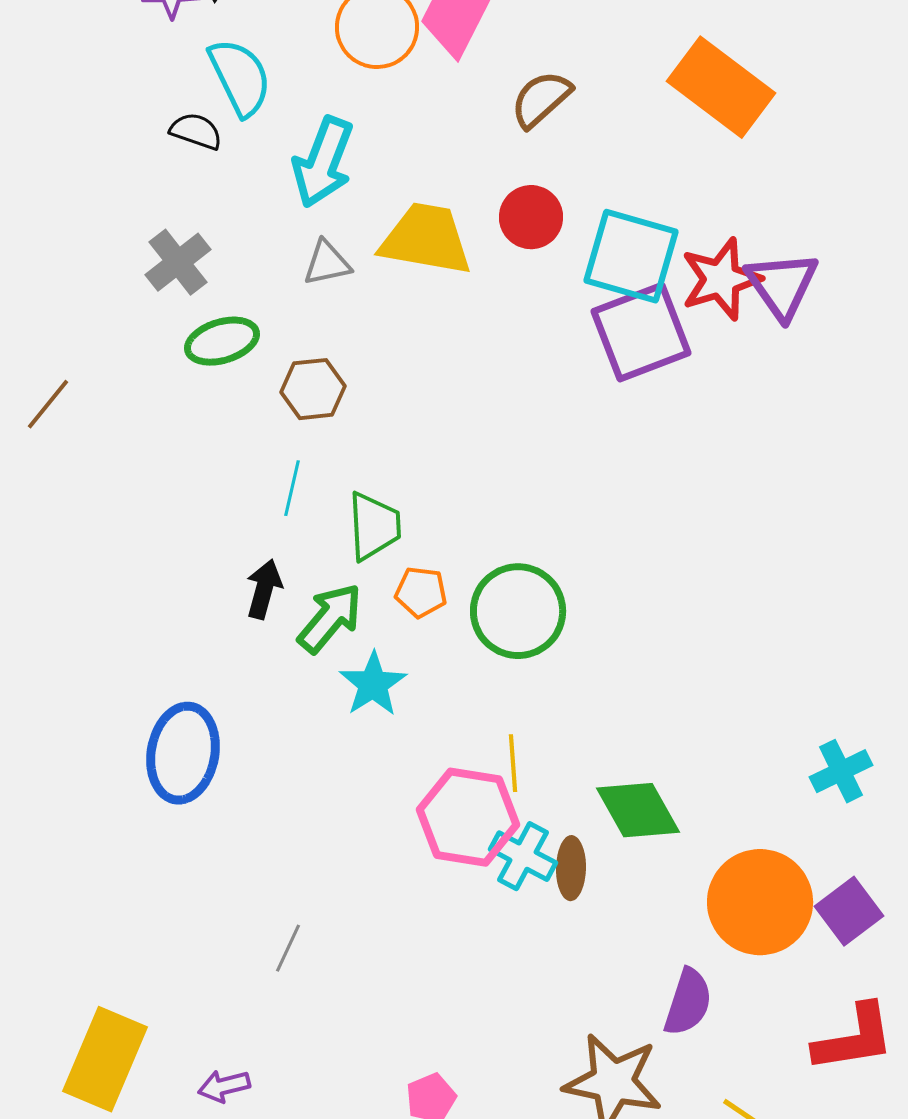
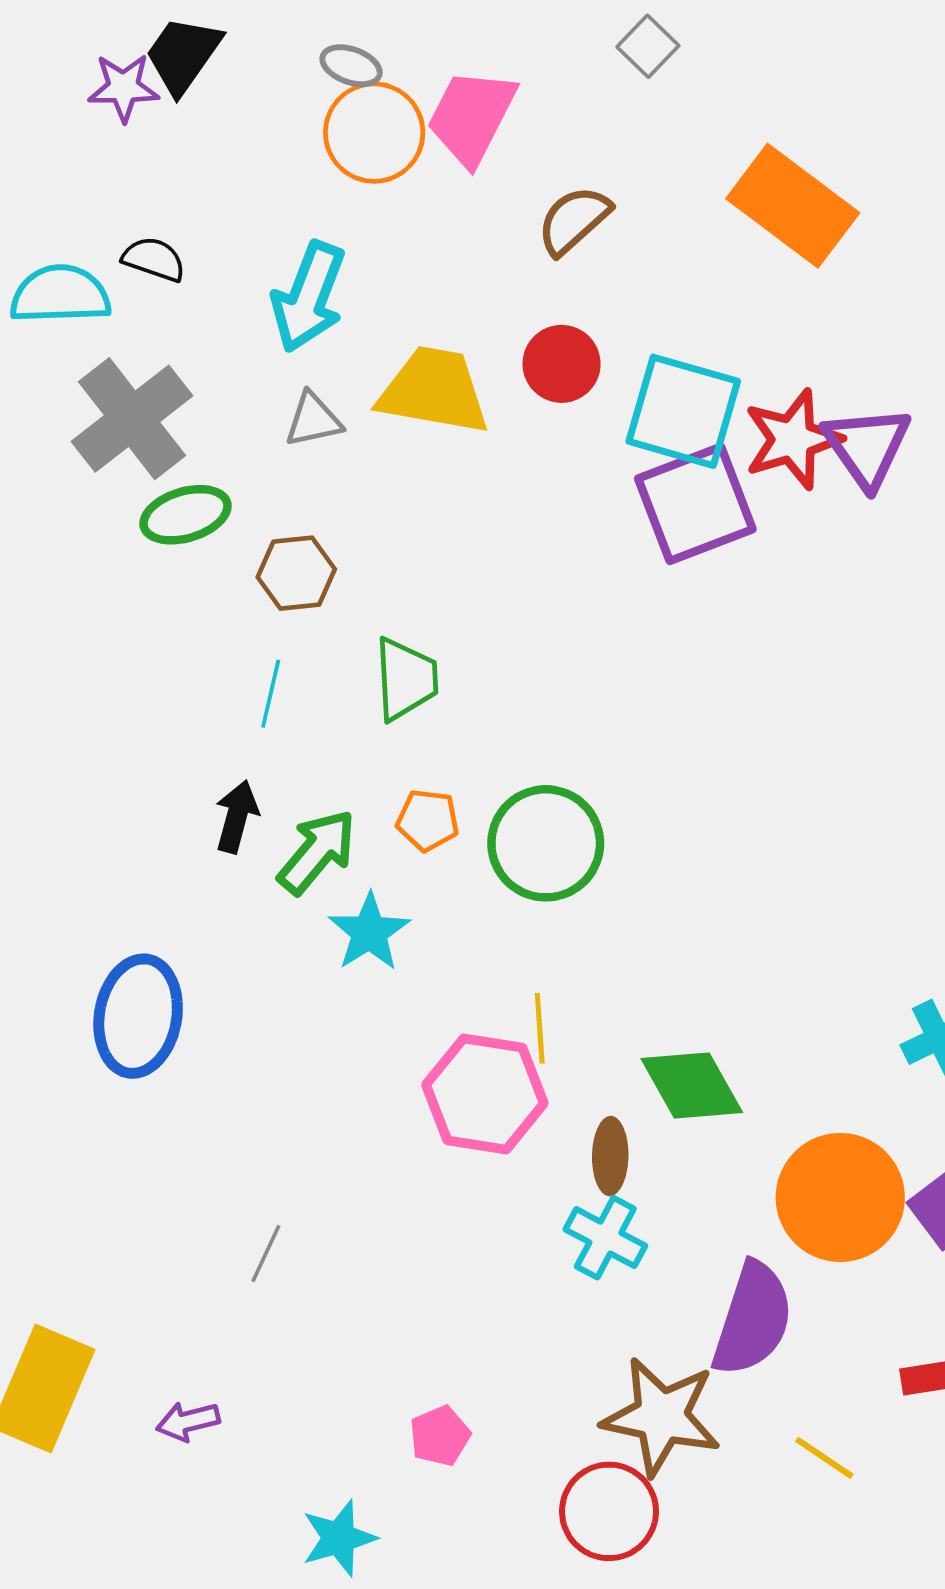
cyan semicircle: (240, 77) -> (60, 294), moved, turned -66
gray cross: (178, 262) -> (132, 419), size x1.5
green trapezoid: (374, 526) -> (406, 679), moved
cyan cross: (523, 856) -> (605, 1238), moved
purple semicircle: (688, 1002) -> (753, 1319), size x1.4

